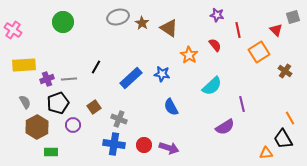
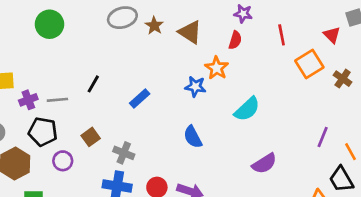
purple star: (217, 15) -> (243, 14), moved
red semicircle: (215, 45) -> (235, 40), moved, turned 56
brown cross: (285, 71) -> (343, 79), moved
blue star: (162, 74) -> (195, 87), moved
blue rectangle: (131, 78) -> (140, 98), size x0.7
black pentagon: (58, 103) -> (43, 132), turned 30
purple line: (242, 104) -> (323, 137), moved, turned 35

